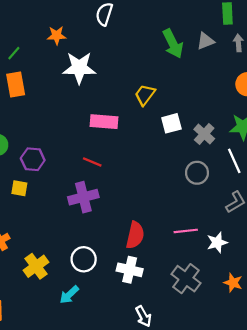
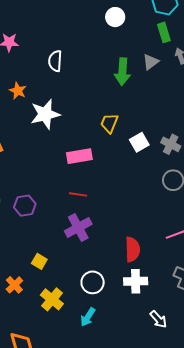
orange star: (57, 35) -> (18, 91), turned -30
green arrow: (173, 44) -> (122, 72), turned 44
yellow square: (19, 188) -> (39, 261), moved, turned 35

